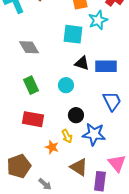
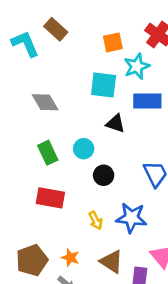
blue rectangle: (106, 66) -> (147, 101), moved
cyan circle: (66, 85) -> (84, 149), moved
black circle: (76, 115) -> (104, 175), moved
orange star: (52, 147) -> (70, 258), moved

